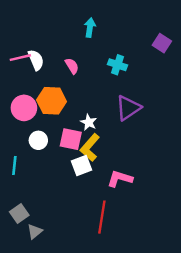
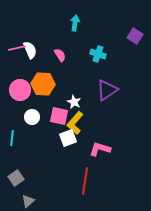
gray triangle: (35, 231) -> (28, 201), moved

